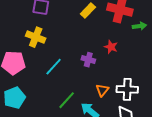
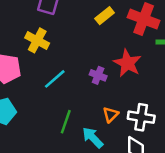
red star: (111, 47) -> (127, 63), size x1.6
green line: (67, 100) -> (66, 122), turned -30

